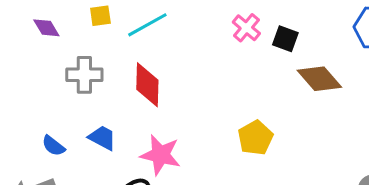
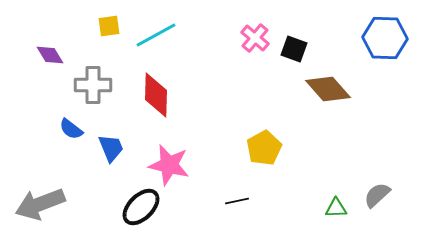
purple diamond: (46, 28) -> (50, 55), moved
blue trapezoid: (102, 138) -> (111, 148), turned 40
blue semicircle: (53, 146) -> (71, 129), moved

